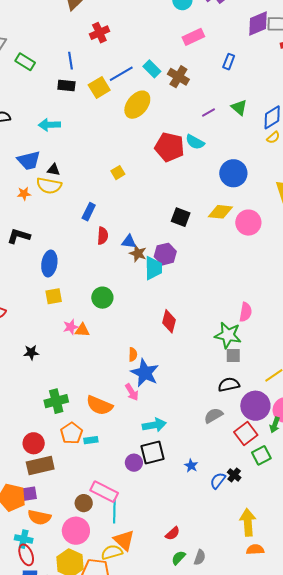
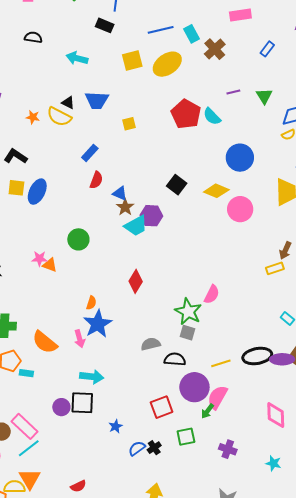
yellow square: (99, 87) -> (132, 60), moved
blue trapezoid: (29, 160) -> (97, 100), moved
cyan trapezoid: (153, 268) -> (136, 226), turned 45
yellow square: (54, 296) -> (16, 188), moved
gray semicircle: (213, 415) -> (151, 344), moved
red square: (246, 434) -> (162, 407), moved
cyan line: (114, 511) -> (29, 448), turned 35

